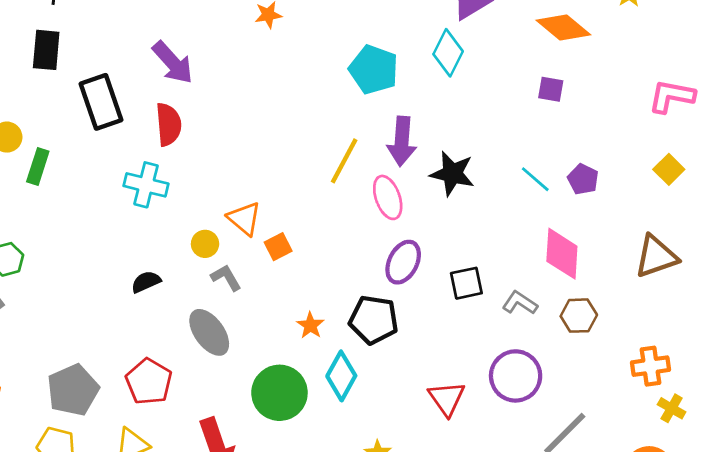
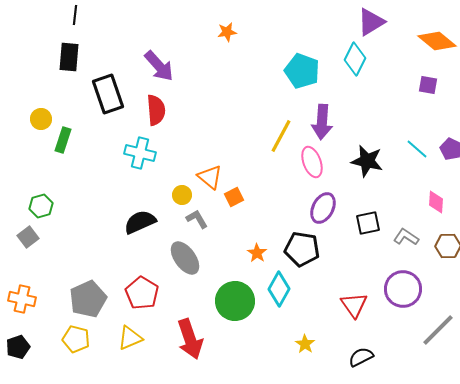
black star: (452, 174) -> (367, 161), moved
pink diamond: (562, 254) -> (436, 202), size x0.6
black semicircle: (146, 282) -> (140, 222), size x1.5

